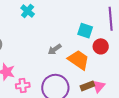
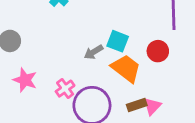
cyan square: (85, 31) -> (118, 41), moved
pink cross: (23, 86) -> (65, 89), moved, turned -32

